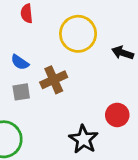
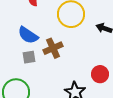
blue semicircle: (20, 62) -> (28, 35), size x1.5

